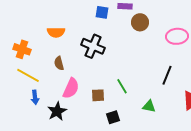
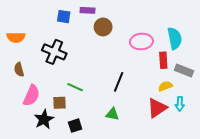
black line: (167, 75) -> (119, 82), moved
green line: (122, 86) -> (75, 87), moved, turned -35
black star: (57, 111) -> (44, 119), moved

